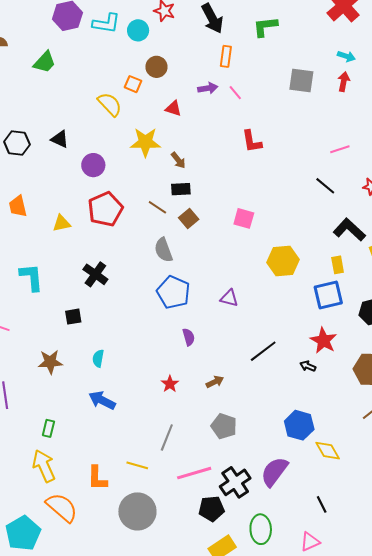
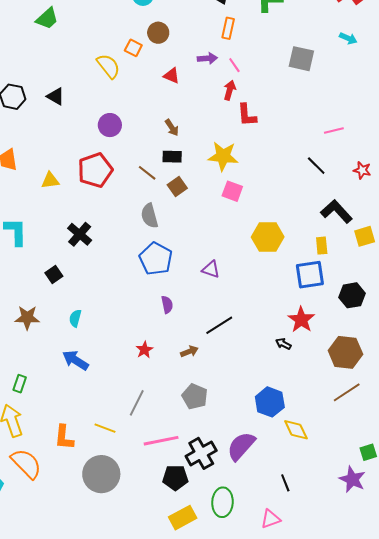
red arrow: (344, 82) -> (230, 90), moved
yellow star: (145, 142) -> (223, 156), moved
purple circle: (93, 165) -> (110, 125), moved
black square: (73, 317) -> (54, 274), turned -30
black line: (263, 351) -> (219, 325), moved

